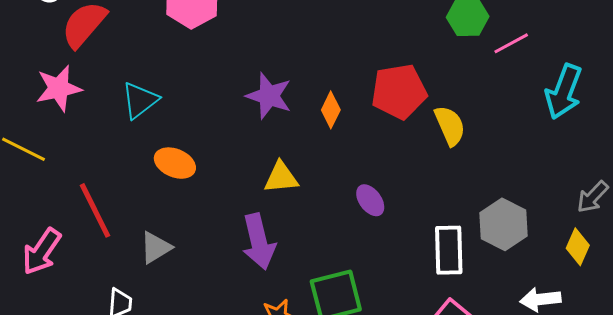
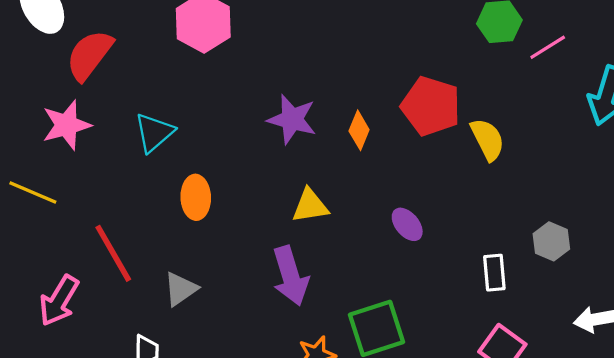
red pentagon: (399, 92) -> (431, 106), turned 30
orange ellipse: (175, 163) -> (196, 197), turned 69
gray hexagon: (504, 224) -> (551, 241), size x0.7
white rectangle: (449, 250) -> (494, 273), size x0.7

